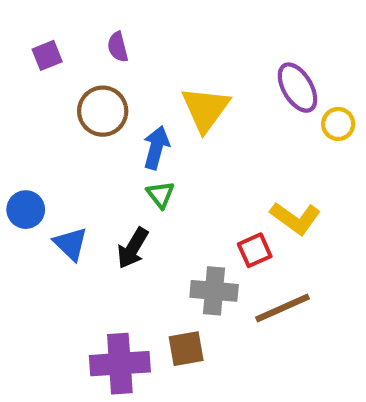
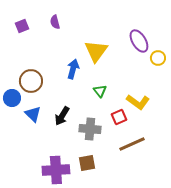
brown circle: (103, 111) -> (31, 81), moved
green triangle: (161, 195) -> (100, 91), moved
gray cross: (214, 291) -> (90, 129), moved

